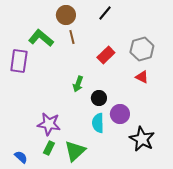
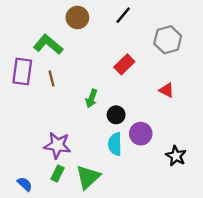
brown line: (72, 37) -> (52, 78), moved
gray hexagon: (142, 49) -> (168, 40), moved
black star: (142, 139) -> (176, 156), moved, size x0.7

